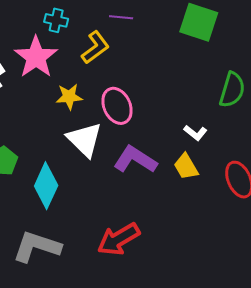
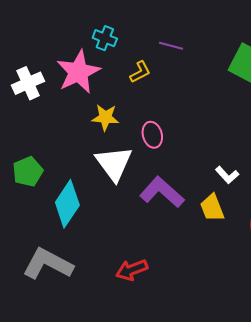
yellow L-shape: (95, 47) -> (140, 72), size x0.7
pink ellipse: (117, 106) -> (152, 135), size x0.7
red arrow: (118, 239) -> (132, 270), size x0.7

